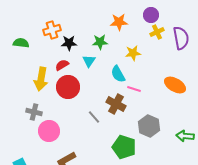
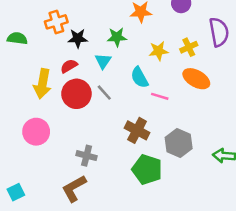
yellow cross: (157, 32) -> (189, 47), moved
orange ellipse: (175, 85) -> (196, 79), moved
brown cross: (116, 104) -> (137, 130), moved
gray cross: (34, 112) -> (87, 156), moved
gray line: (94, 117) -> (104, 93), moved
pink circle: (49, 131) -> (36, 132), moved

